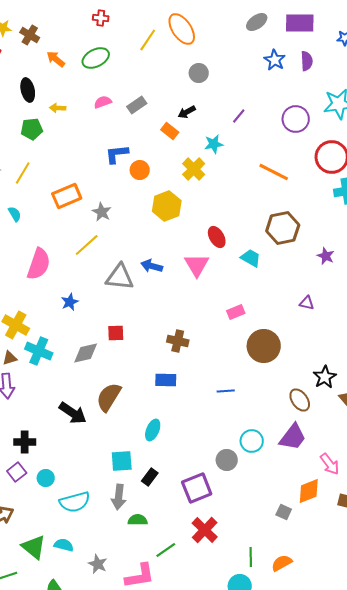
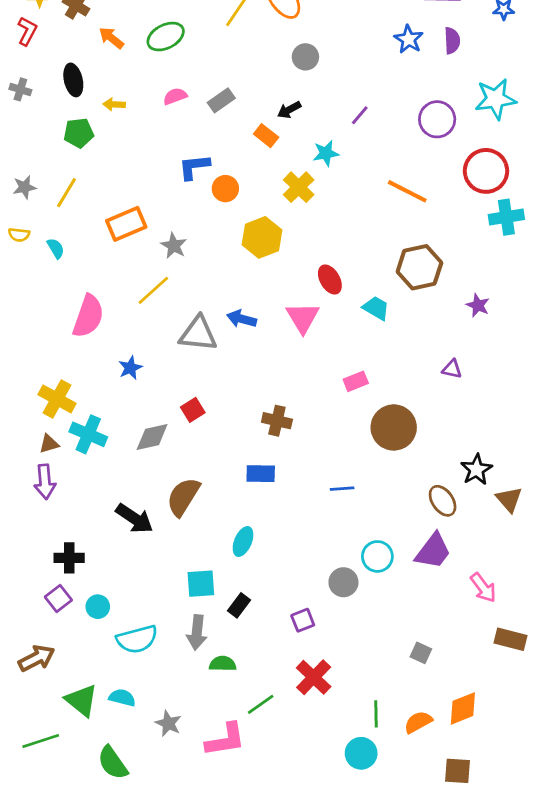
red square: (116, 333) -> (193, 410), turned -30
purple square: (197, 488) -> (303, 620), size x0.6
orange diamond: (309, 491) -> (463, 708), moved

